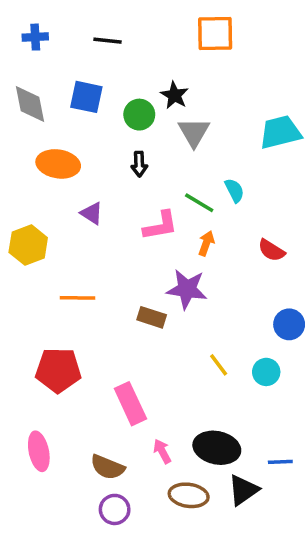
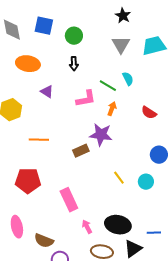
black star: (175, 95) -> (123, 16), moved
gray triangle: (194, 132) -> (121, 45), moved
brown rectangle: (152, 317) -> (81, 151), turned -42
brown semicircle: (108, 467) -> (44, 241), moved

